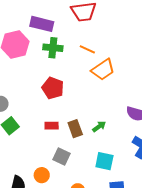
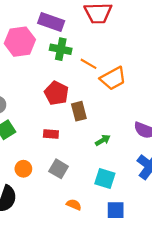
orange line: (87, 49) -> (89, 64), moved
brown rectangle: (75, 129) -> (79, 111), moved
orange circle: (42, 175) -> (23, 169), moved

